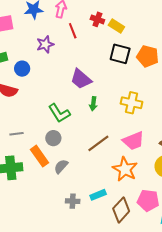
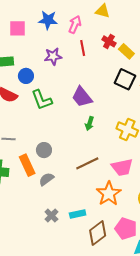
green L-shape: (59, 113) -> (42, 100), moved
gray cross: (73, 201) -> (51, 216), turned 32

